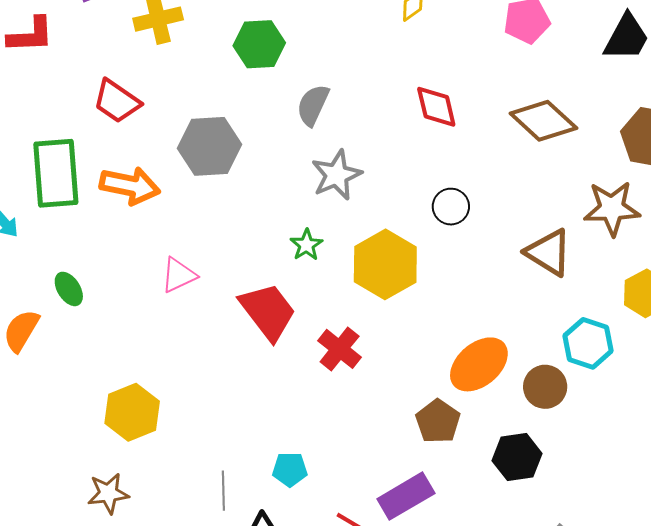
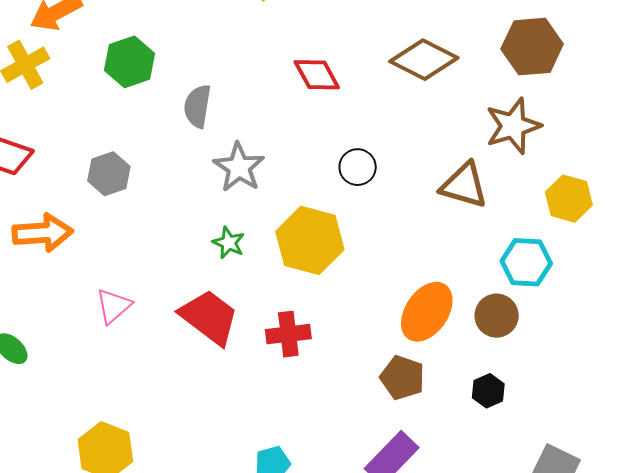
gray hexagon: (210, 146) -> (109, 174), size x0.7
red cross: (340, 349) -> (288, 334), turned -30
black hexagon: (517, 457) -> (488, 391), size x0.7

